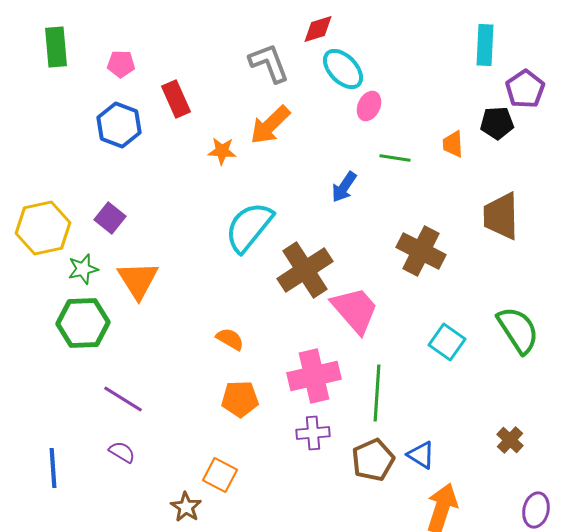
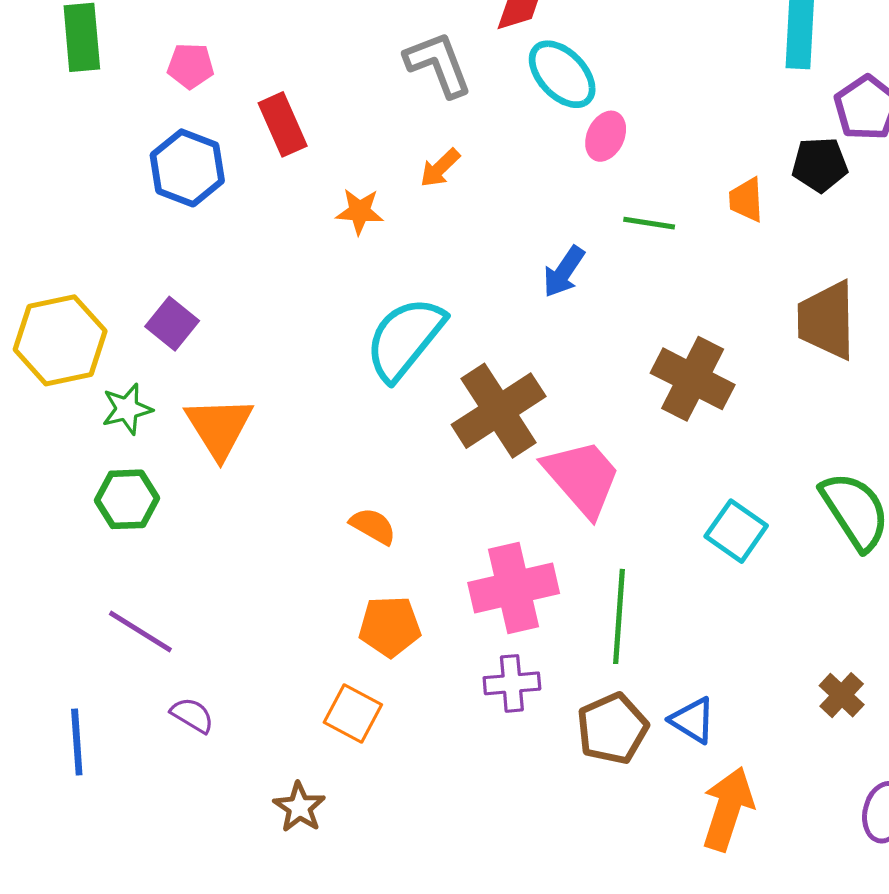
orange arrow: (270, 125) -> (440, 168), size x0.6
green hexagon: (83, 323) -> (127, 499), size x0.7
purple line: (123, 399) -> (140, 632), moved
orange square: (220, 475) -> (353, 714), moved

